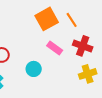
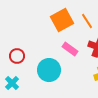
cyan circle: (34, 69) -> (49, 70), size x1.5

